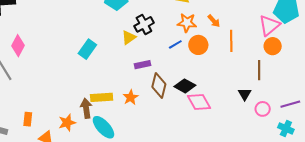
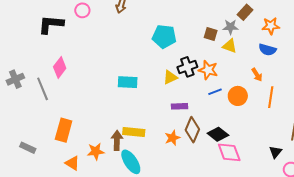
orange star: (187, 23) -> (208, 70), moved
cyan rectangle: (87, 49) -> (128, 82), turned 48
orange star: (131, 97) -> (172, 138), moved
orange rectangle: (28, 119) -> (64, 130), moved, size x1.6

